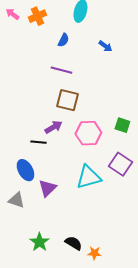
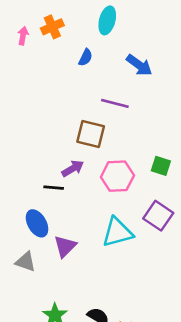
pink arrow: (12, 14) -> (23, 36), moved, turned 64
blue arrow: (105, 46) -> (139, 65), size x1.5
purple line: (61, 70) -> (115, 103), moved

